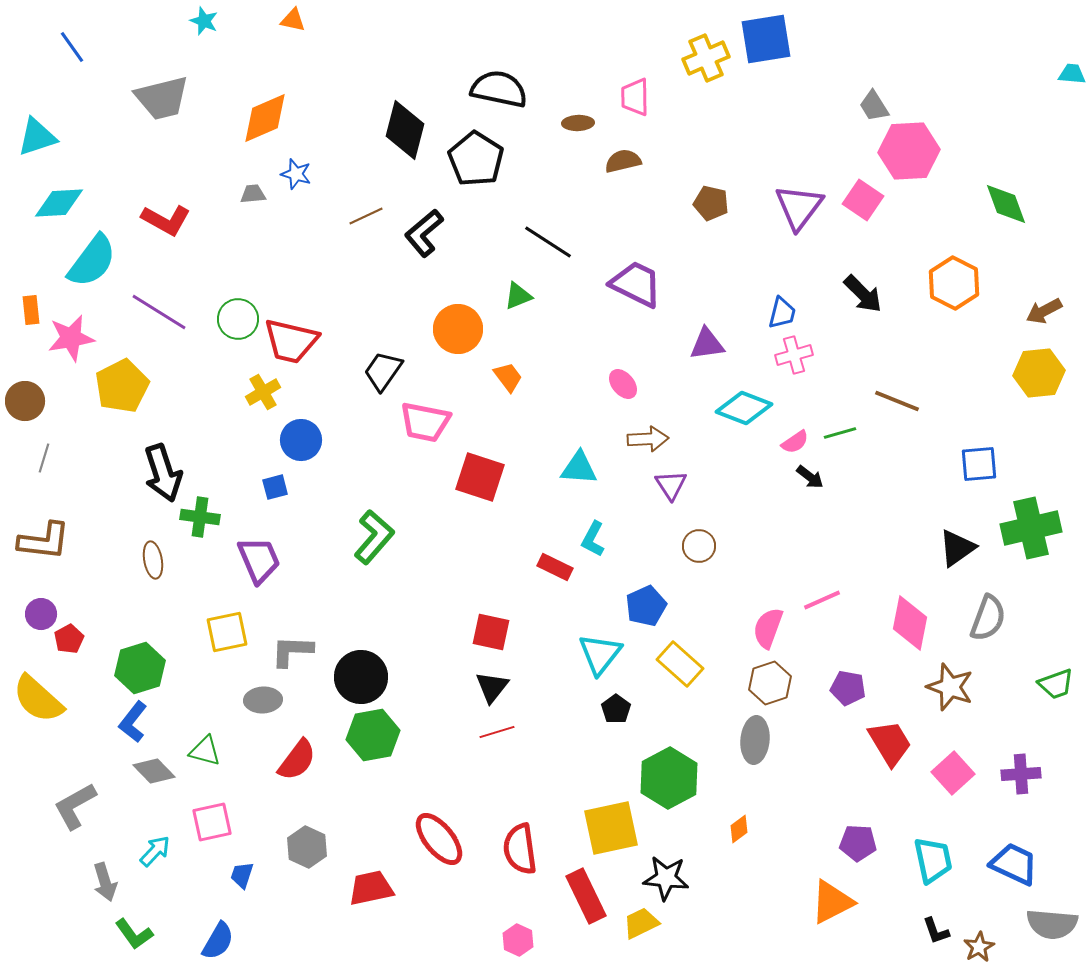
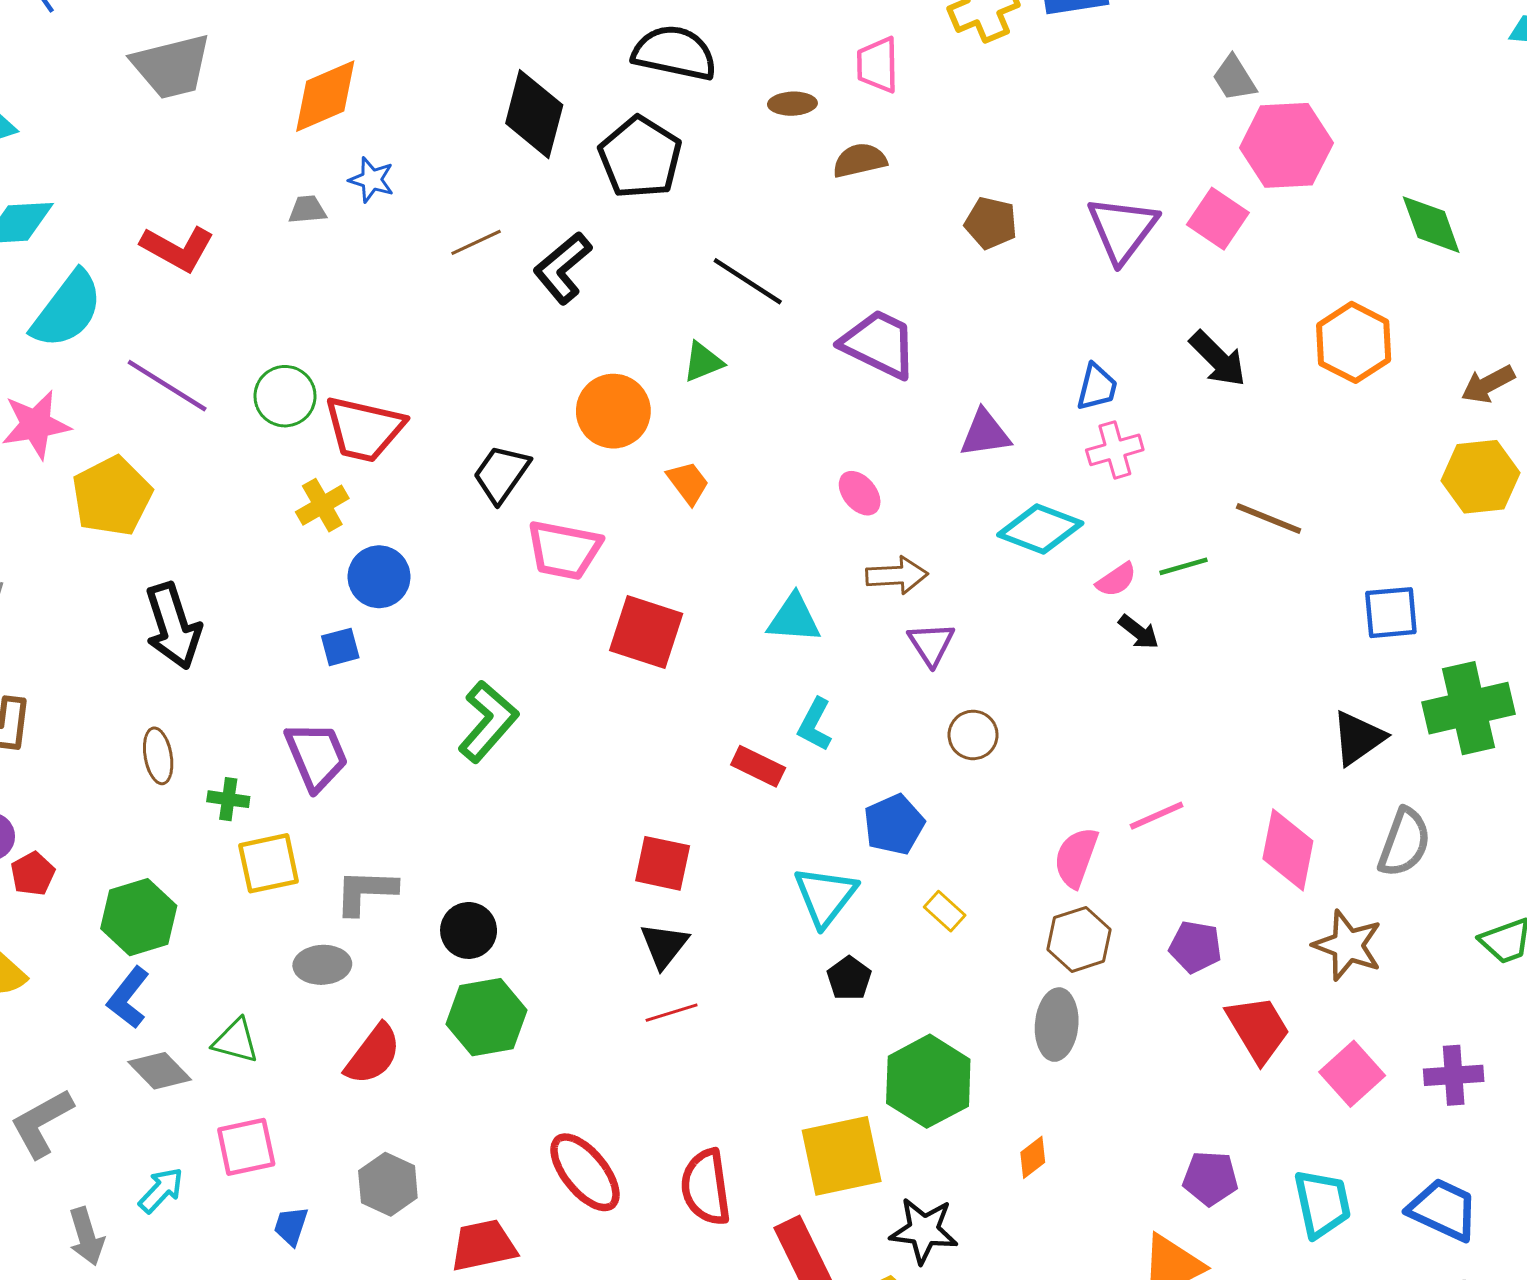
green cross: (200, 517) -> (228, 799), moved, size x0.7
yellow rectangle: (680, 664) -> (945, 911), size x0.6
black circle: (361, 677) -> (469, 930), size x0.7

